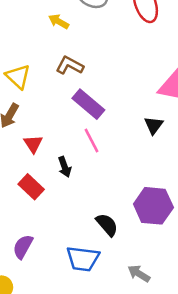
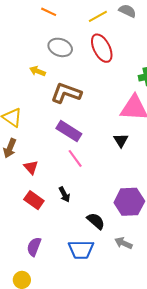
brown L-shape: (70, 65) -> (66, 93), moved, size x1.4
black arrow: (65, 167) -> (64, 194), moved
gray arrow: (139, 274) -> (123, 243), moved

